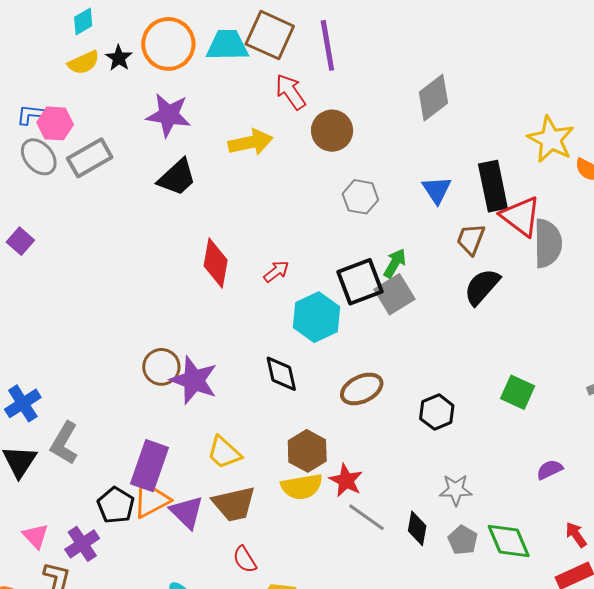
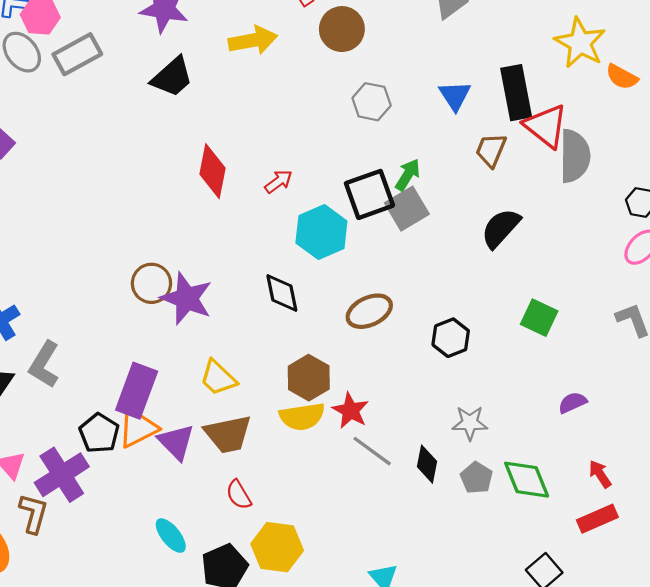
black semicircle: (482, 287) -> (501, 228), moved
purple cross: (82, 544) -> (62, 475), size x1.4

